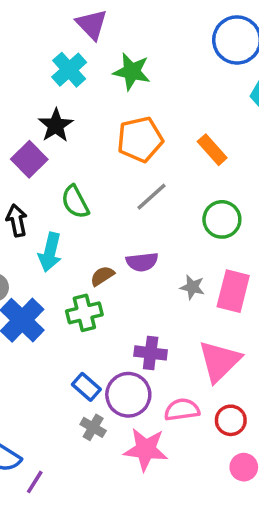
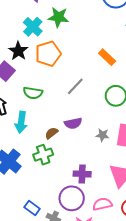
cyan cross: (69, 70) -> (33, 27), moved
orange pentagon: (140, 139) -> (48, 54), moved
green semicircle: (75, 202) -> (33, 93), turned -48
blue rectangle: (86, 387) -> (32, 208), moved

